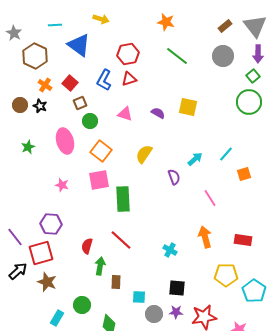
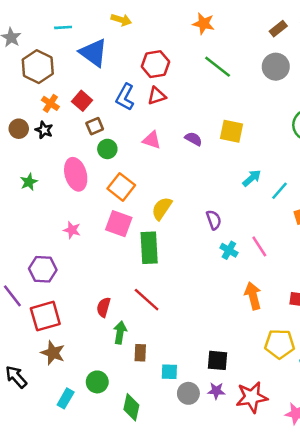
yellow semicircle: (144, 154) -> (162, 208), moved
cyan arrow: (195, 159) -> (252, 178), moved
pink square: (99, 180) -> (119, 224), turned 30
purple hexagon: (51, 224) -> (43, 269), moved
cyan cross: (170, 250) -> (229, 250), moved
black arrow: (18, 271) -> (16, 377), moved, turned -90

